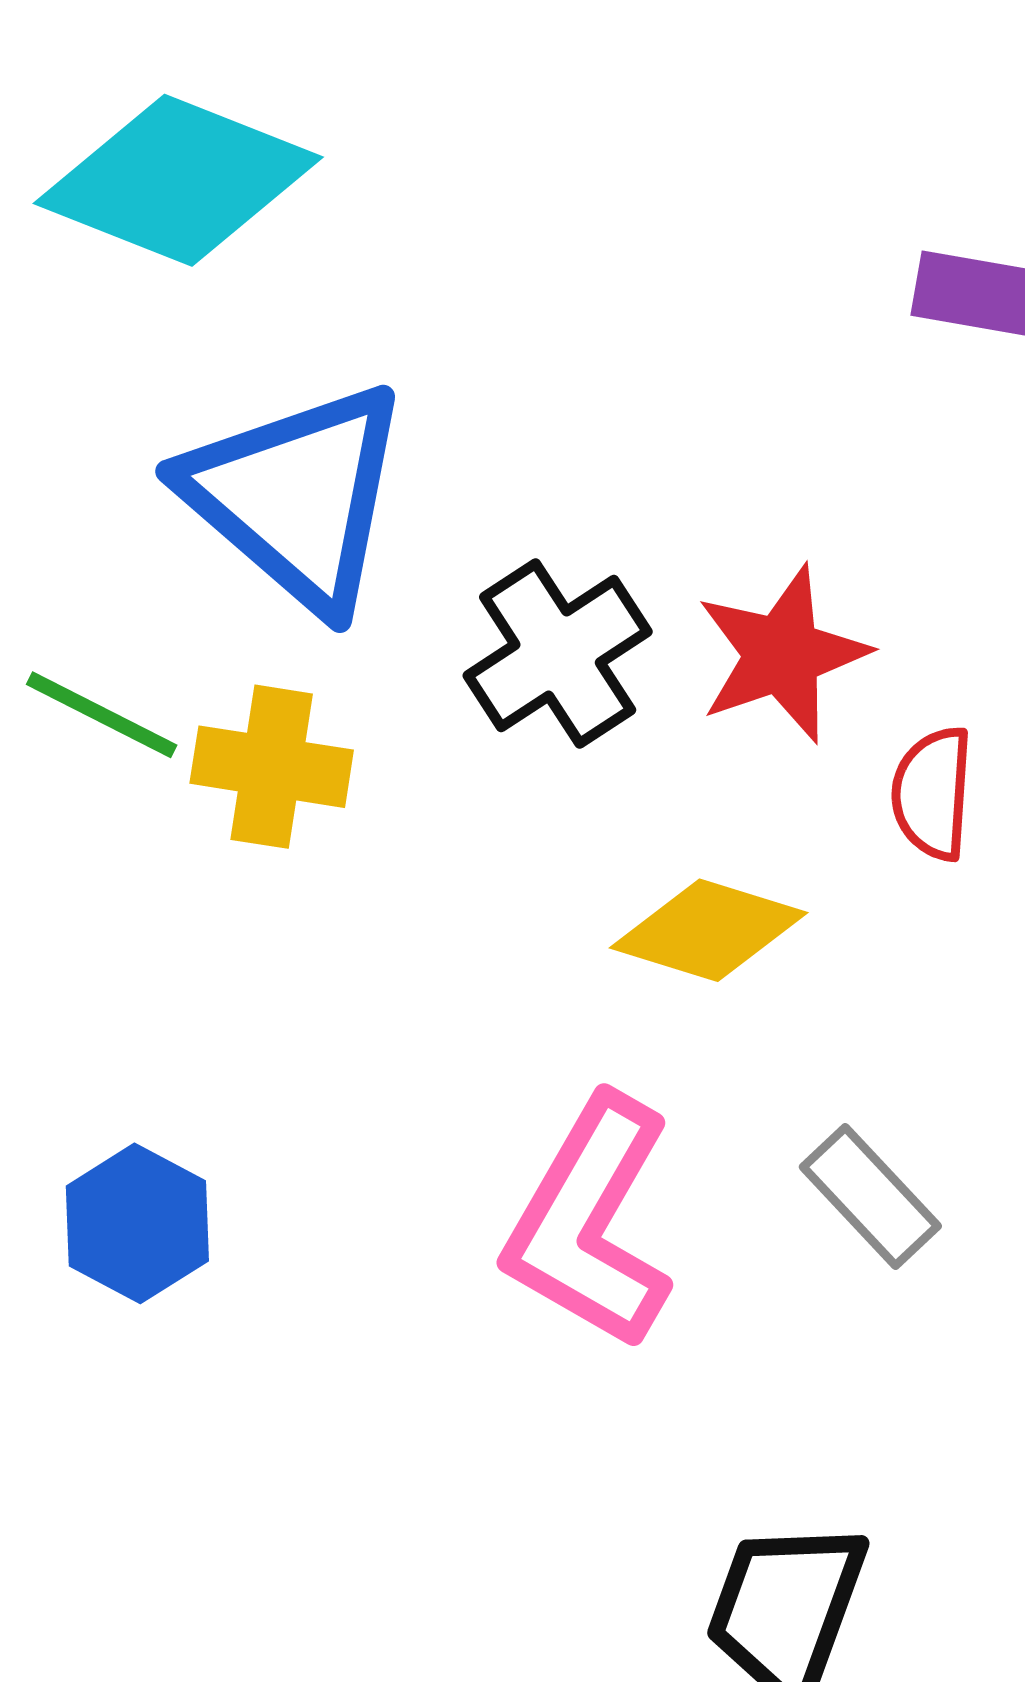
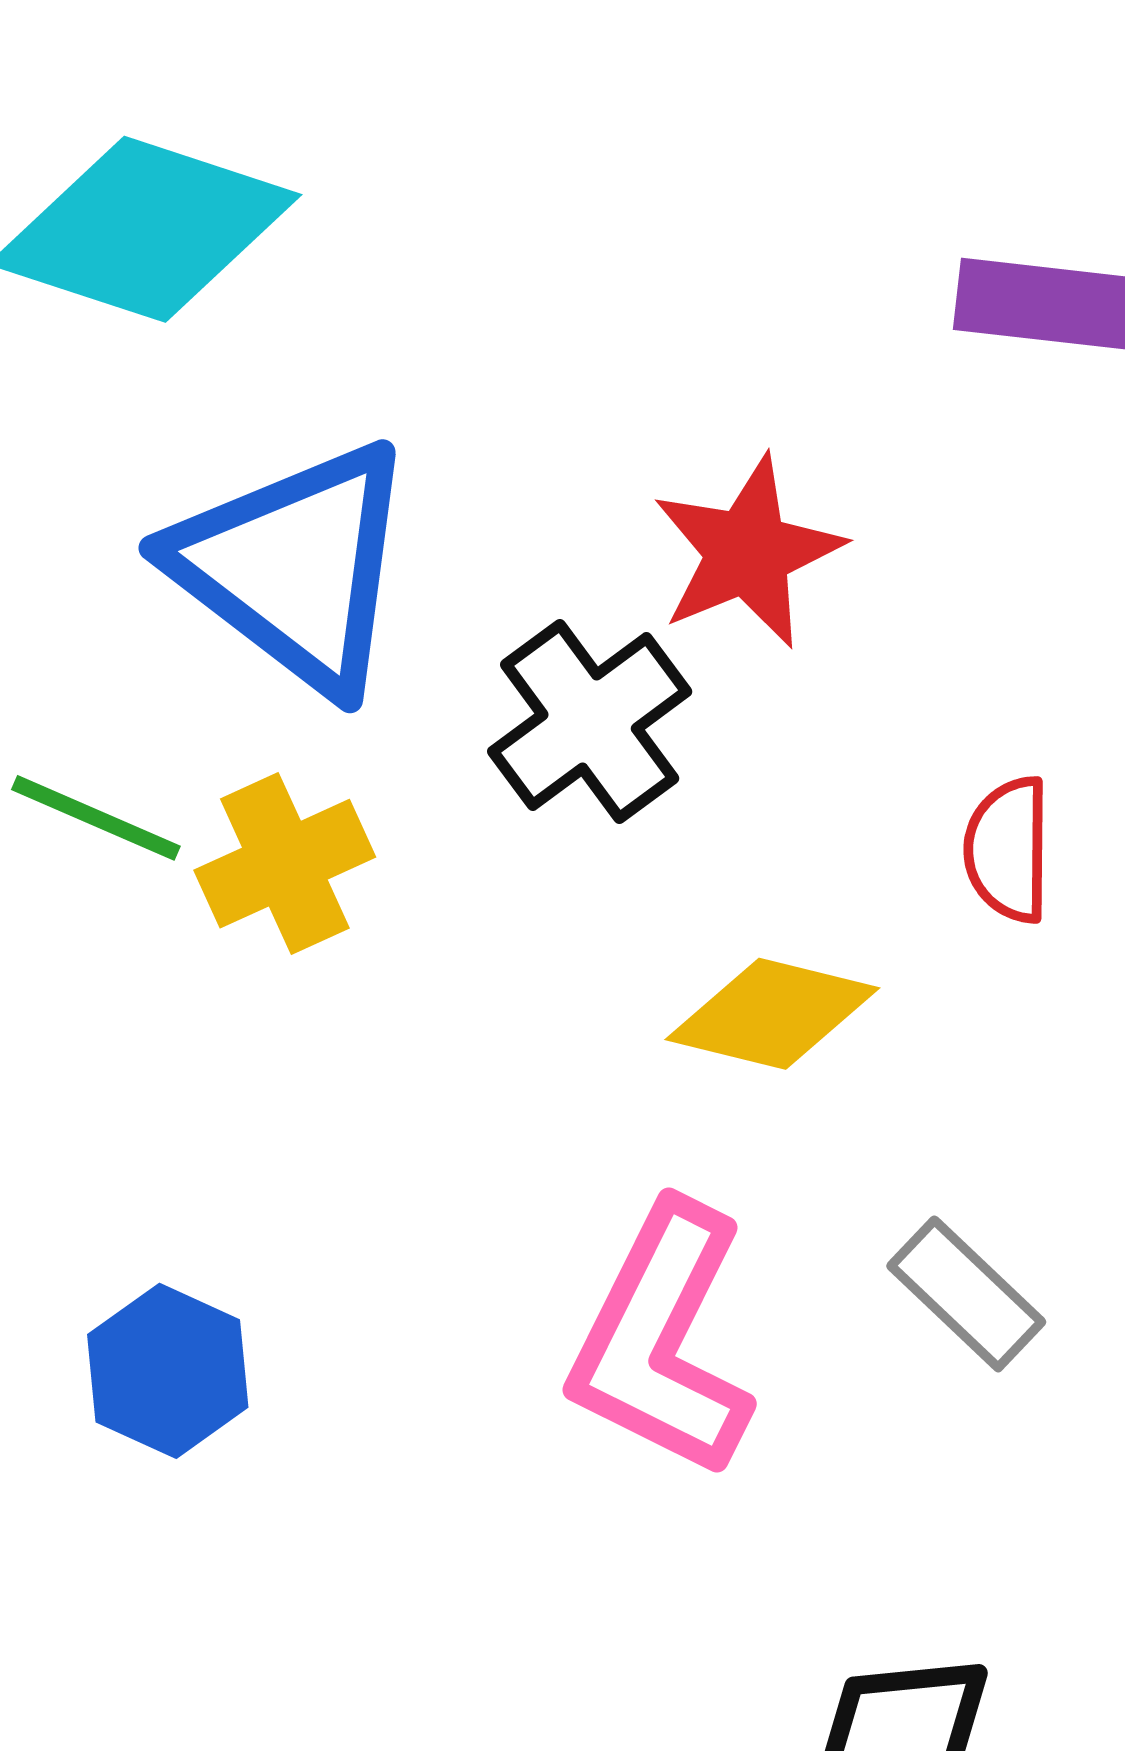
red star: (782, 654) -> (748, 552), moved
yellow cross: (272, 767) -> (285, 864), turned -30

